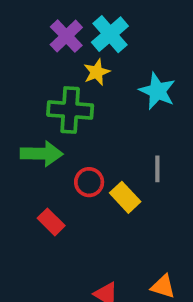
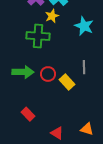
green arrow: (42, 154) -> (23, 72), moved
red rectangle: (51, 222) -> (28, 114), moved

